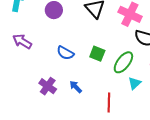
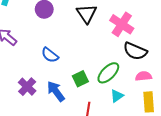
green square: (97, 54) -> (80, 79), moved, turned 35
blue arrow: (76, 87) -> (56, 91), size x1.5

